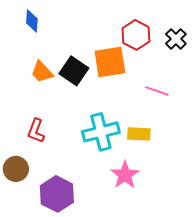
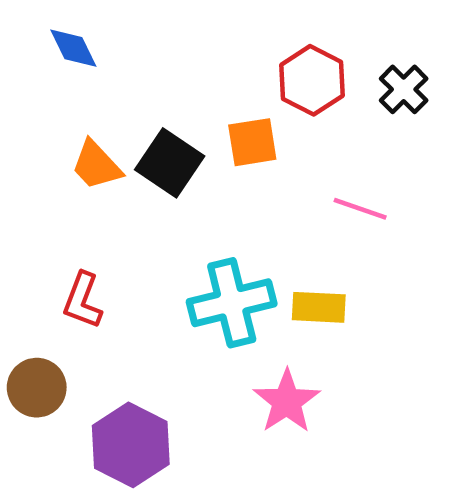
blue diamond: (32, 21) -> (73, 48), turned -30
orange square: (110, 62) -> (252, 142), size x0.7

